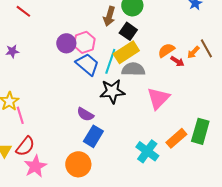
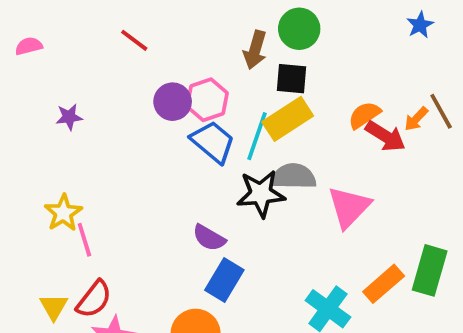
red line: (23, 11) -> (134, 40), moved
black square: (128, 31) -> (292, 79), turned -30
red arrow: (177, 61) -> (385, 136), size x1.5
gray semicircle: (133, 69) -> (293, 176), moved

